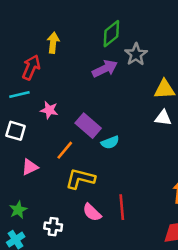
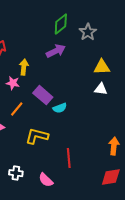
yellow arrow: (53, 43) -> (24, 67), moved
gray star: (136, 54) -> (88, 32), moved
orange line: (65, 150) -> (17, 109), moved
pink semicircle: (92, 212) -> (46, 180), moved

